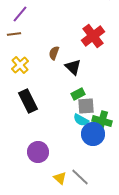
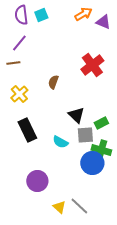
black triangle: (73, 67) -> (76, 115), moved
green rectangle: (78, 94) -> (101, 123), moved
cyan semicircle: (81, 120) -> (60, 142), moved

